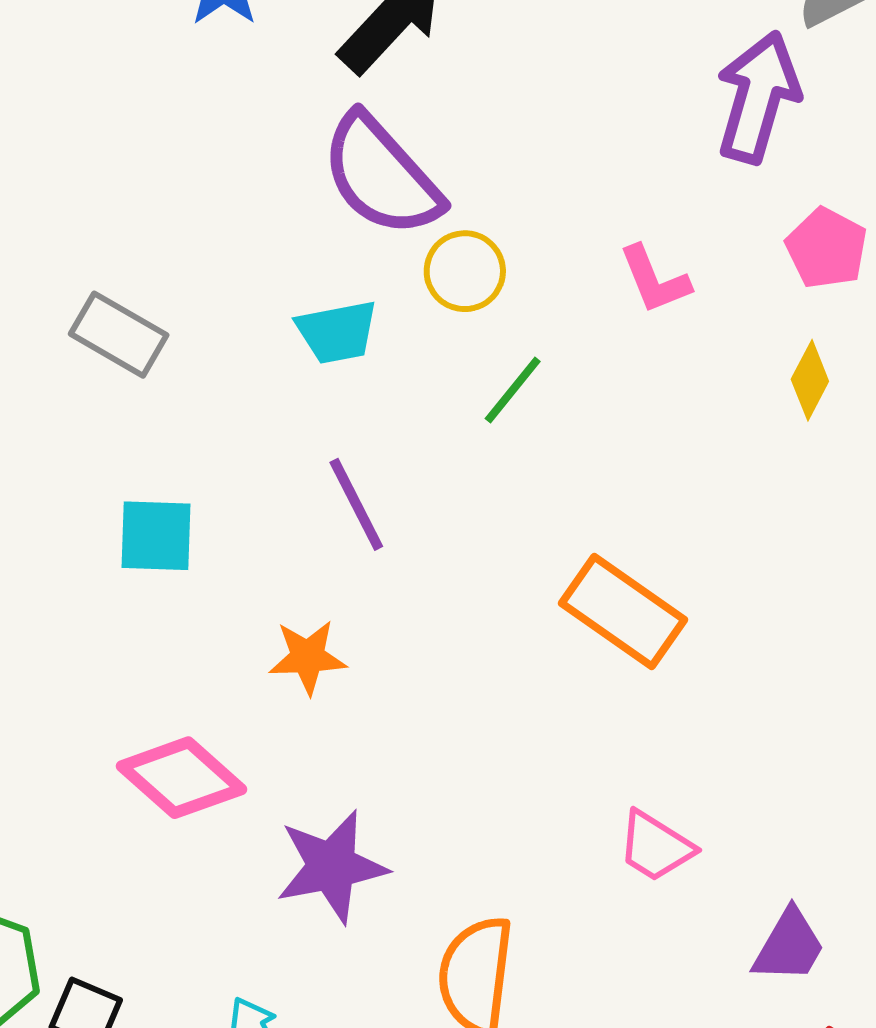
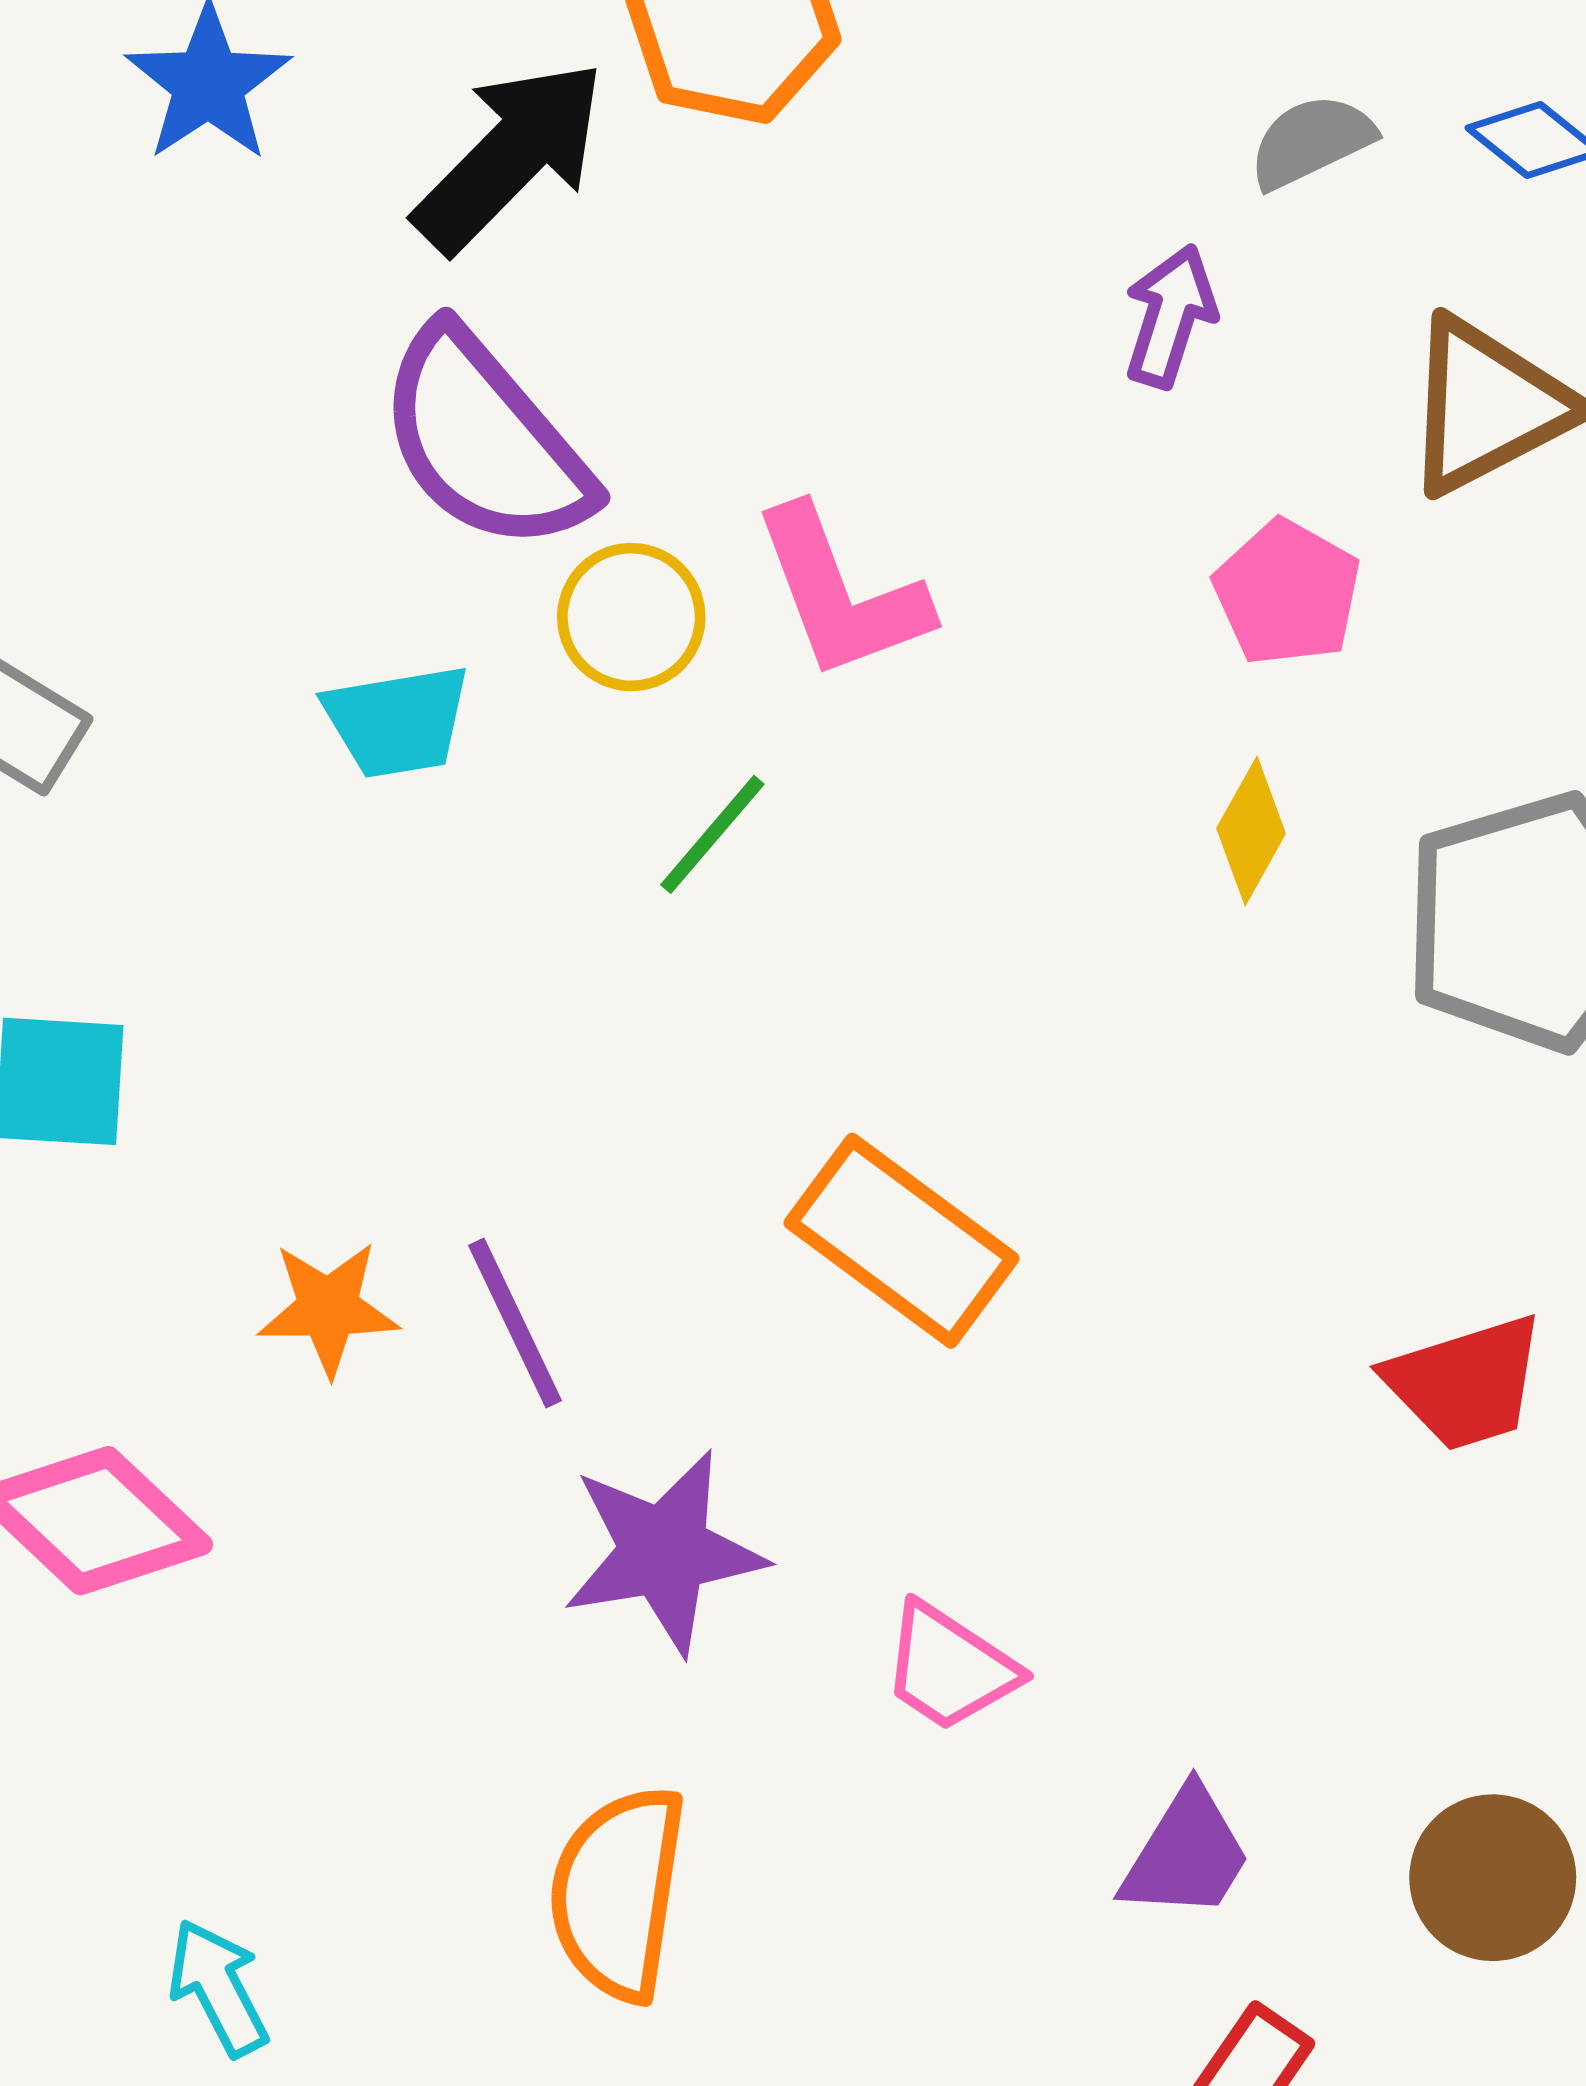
purple arrow: (758, 97) -> (1170, 316), size x0.6
pink L-shape: (654, 280) -> (841, 593), moved, size x1.4
purple line: (356, 504) -> (515, 1323), moved
purple star: (332, 866) -> (664, 1552), moved

